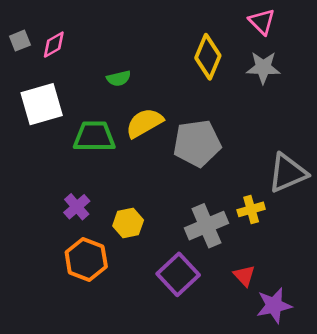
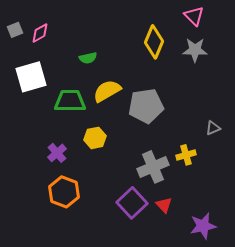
gray triangle: (288, 173) -> (213, 128), size x0.5
yellow hexagon: (128, 223) -> (95, 138), moved
red triangle: (244, 276) -> (164, 205), moved

